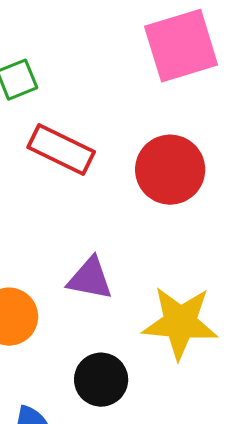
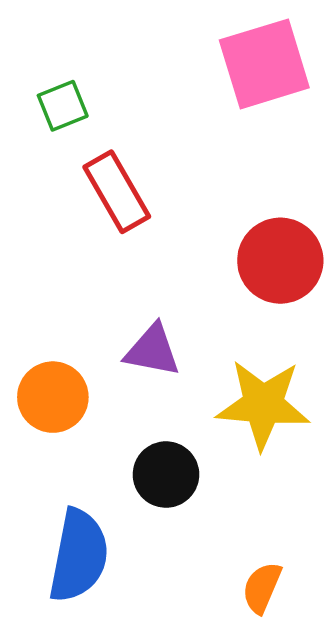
red rectangle: (61, 150) -> (117, 192), turned 34
red circle: (170, 170) -> (280, 261), moved

